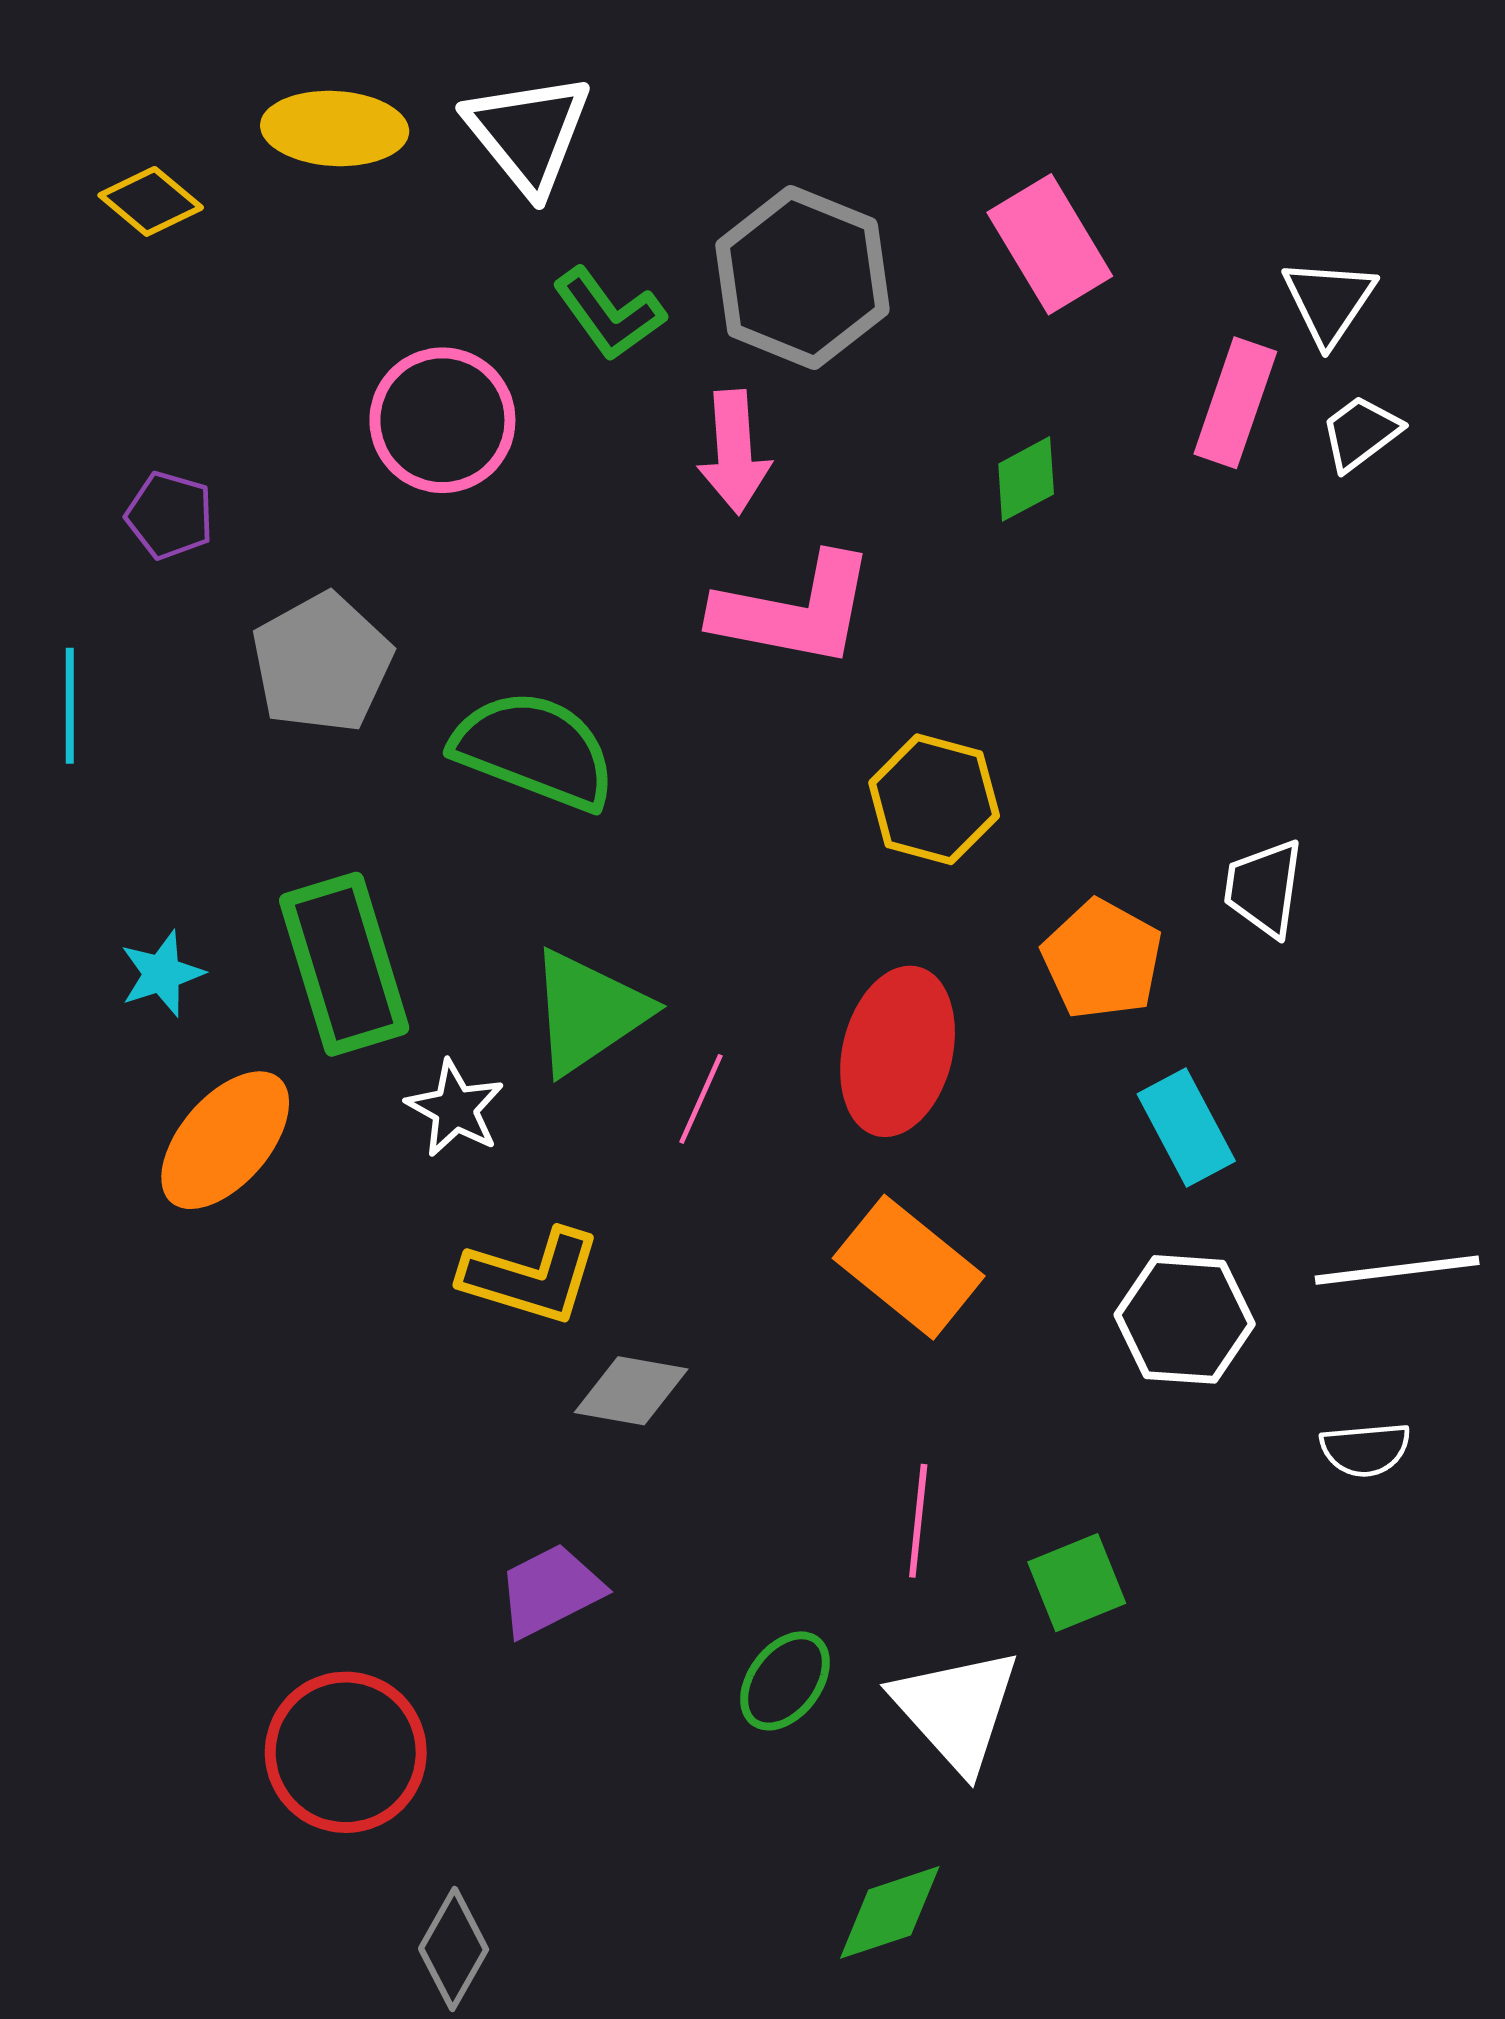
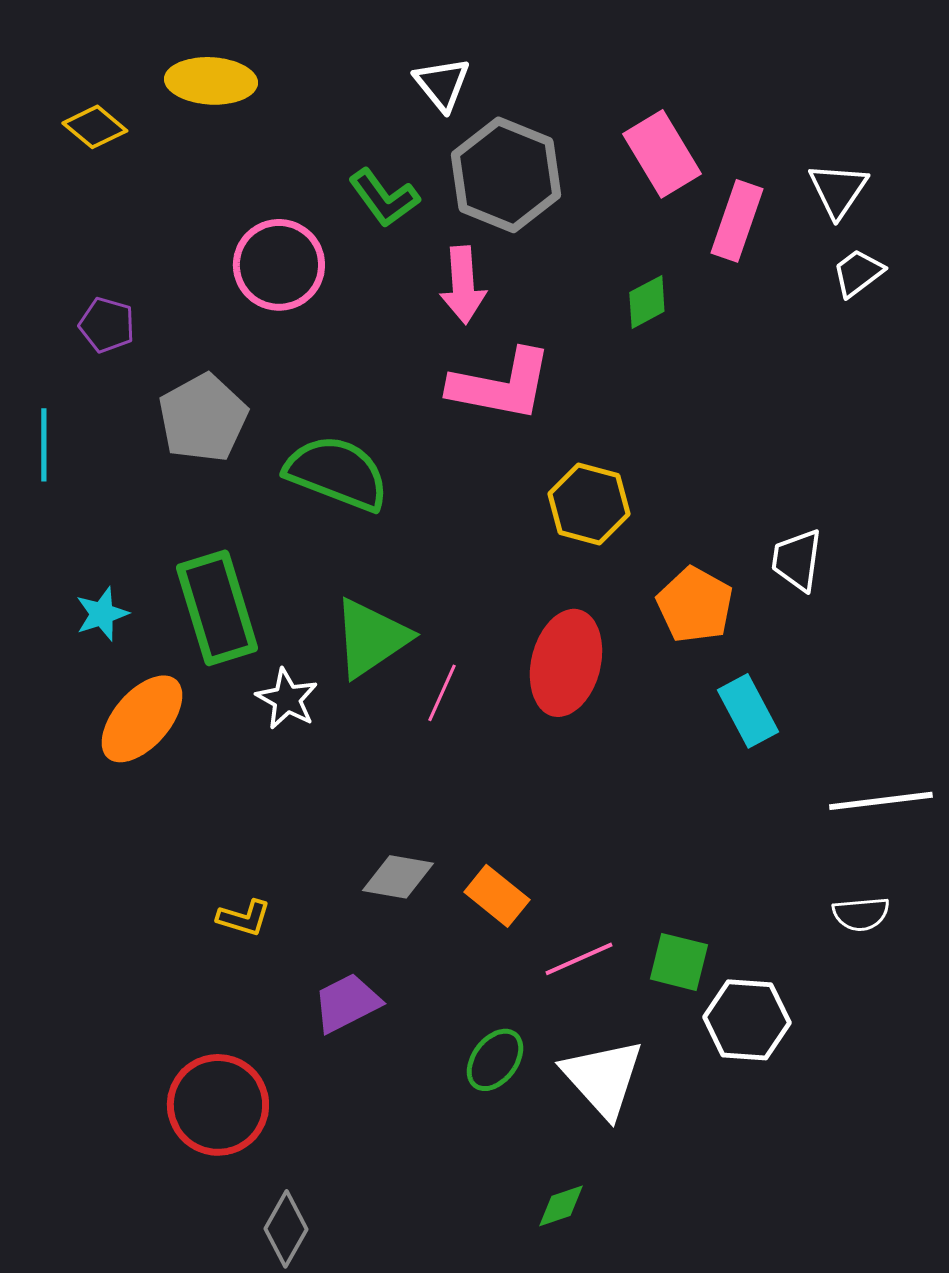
white triangle: (528, 133) -> (442, 84), moved, size x0.7
pink rectangle: (1235, 403) -> (737, 221), moved
orange rectangle: (909, 1267) -> (497, 896), moved, size x0.7
yellow L-shape: (531, 1277) -> (244, 918), moved, size x0.6
white hexagon: (1185, 1319) -> (747, 1020), moved
pink line: (918, 1521) -> (579, 959), turned 60
green square: (1077, 1583) -> (679, 962), moved, turned 36
green diamond: (890, 1912) -> (561, 1206), size x0.7

